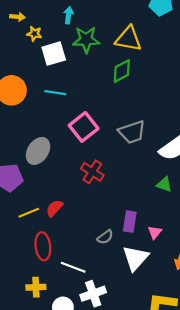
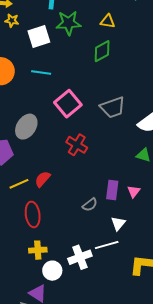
yellow star: (34, 34) -> (12, 21), moved
yellow triangle: (128, 39) -> (108, 21), size x0.6
pink triangle: (155, 232) -> (134, 192), moved
white triangle: (135, 258) -> (118, 224), size x0.6
white line: (73, 267) -> (107, 245), moved, turned -35
yellow cross: (36, 287) -> (38, 250), moved

